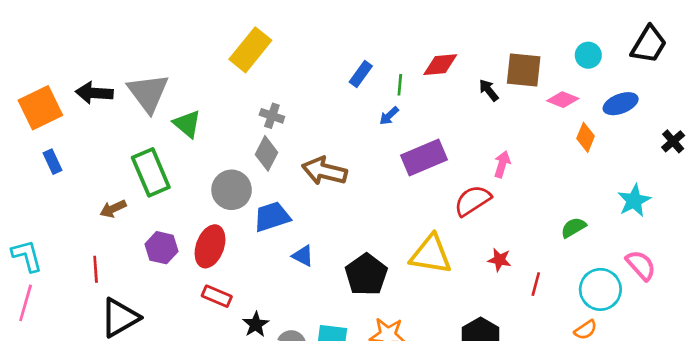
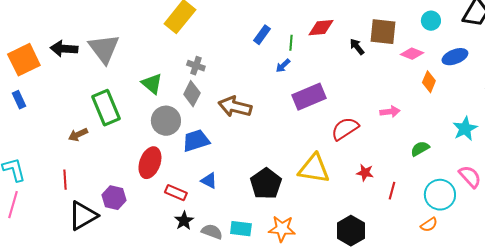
green triangle: (187, 124) -> (152, 84), moved
blue rectangle: (52, 162) -> (19, 100), moved
pink arrow: (502, 164) -> (390, 112), moved, turned 66
purple hexagon: (162, 248) -> (114, 198), moved
blue triangle: (303, 256) -> (209, 181), moved
red rectangle: (217, 296) -> (176, 193), moved

